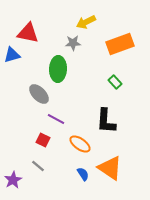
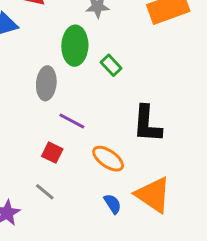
green rectangle: (115, 82) -> (111, 65), moved
gray ellipse: (39, 94) -> (46, 83), turned 50

